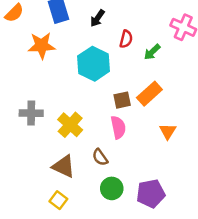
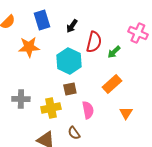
red semicircle: (126, 39) -> (94, 42), size x1.5
brown square: (122, 100) -> (70, 89), moved
yellow cross: (70, 125) -> (51, 108), turned 36

